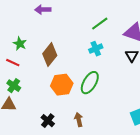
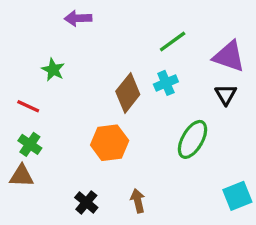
green star: (20, 44) -> (53, 70), moved
brown diamond: (50, 55) -> (128, 93), moved
green ellipse: (90, 83) -> (193, 139), moved

